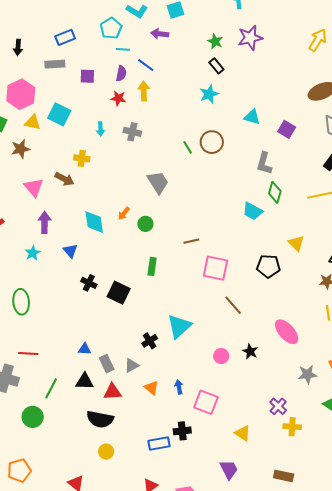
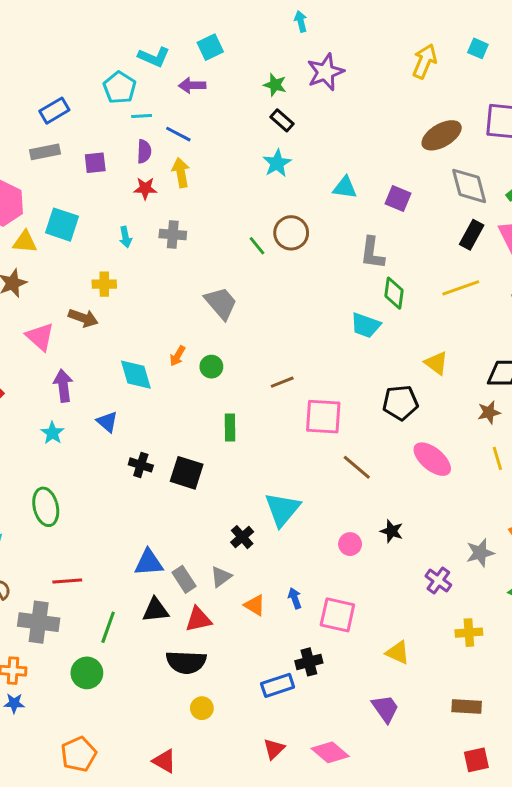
pink ellipse: (287, 332) -> (432, 459), moved
blue triangle: (85, 349) -> (149, 563), size x1.5
purple cross: (278, 406) -> (438, 580), moved

